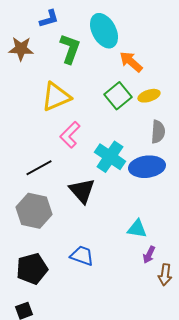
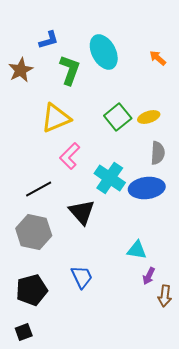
brown star: (21, 49) -> (21, 70), turned -30
orange arrow: (131, 62) -> (158, 58), moved, size x0.7
blue trapezoid: (82, 256) -> (82, 277), turned 45

